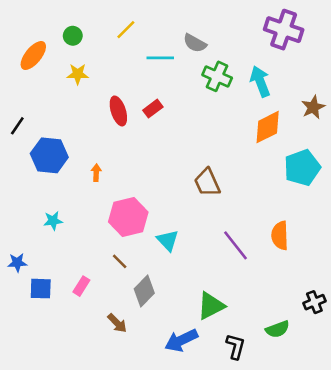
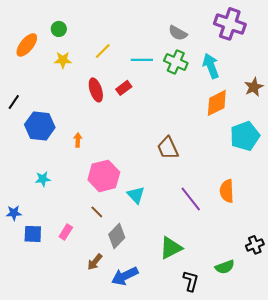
yellow line: (126, 30) -> (103, 51), moved
gray semicircle: (195, 43) -> (178, 33), moved
cyan line: (160, 58) -> (142, 60), moved
brown arrow: (117, 323) -> (95, 262), turned 84
blue arrow: (181, 340) -> (125, 276), moved

